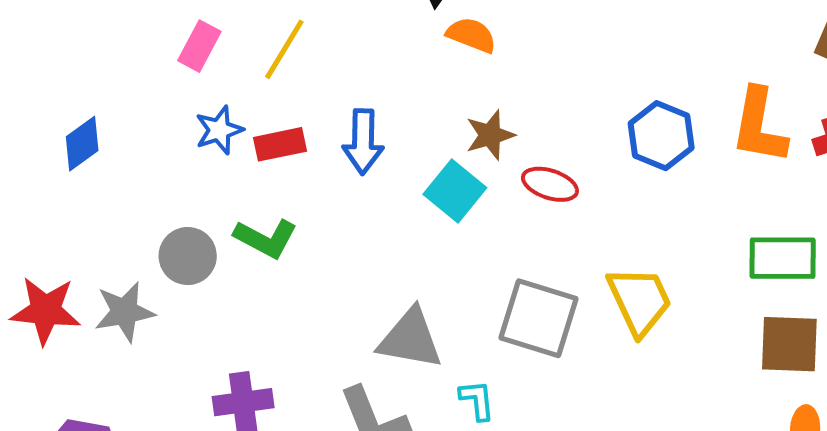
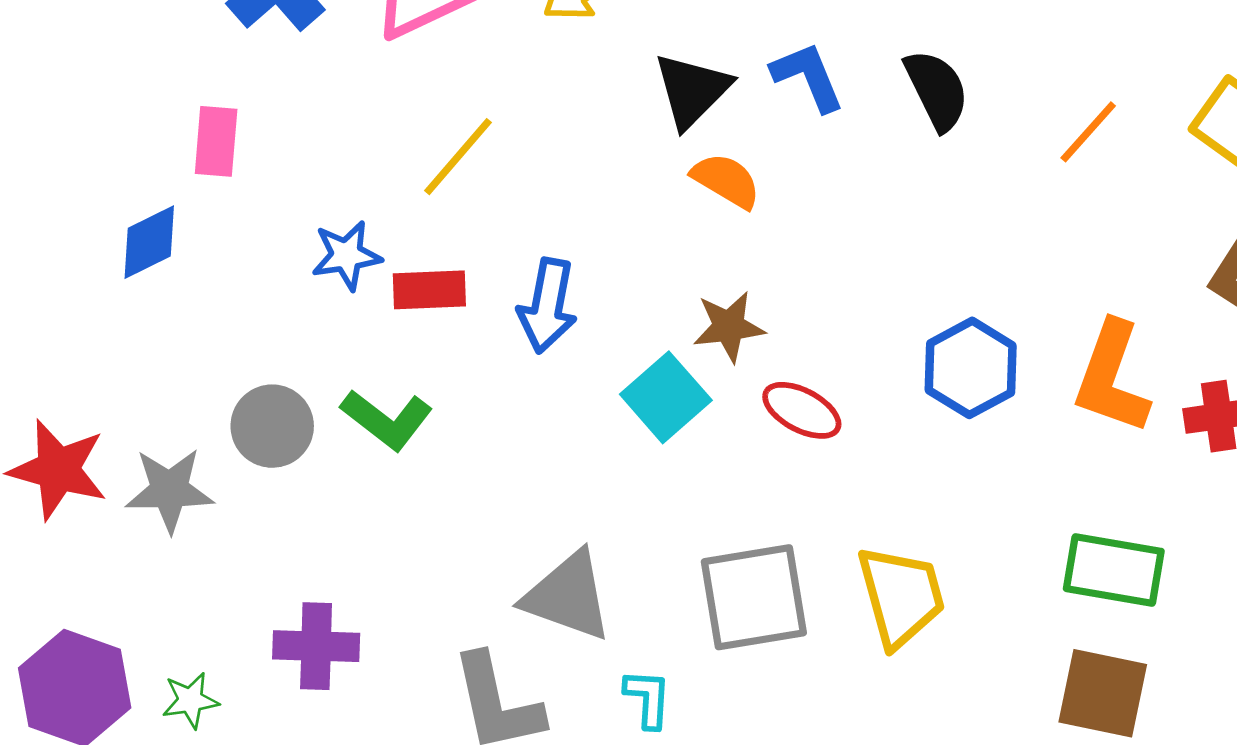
pink rectangle: (199, 46) -> (216, 141), moved, turned -33
gray square: (538, 318) -> (754, 597), turned -36

